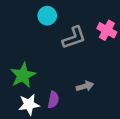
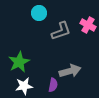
gray arrow: (85, 86) -> (70, 71), size x1.5
purple semicircle: (53, 100) -> (53, 85), moved

